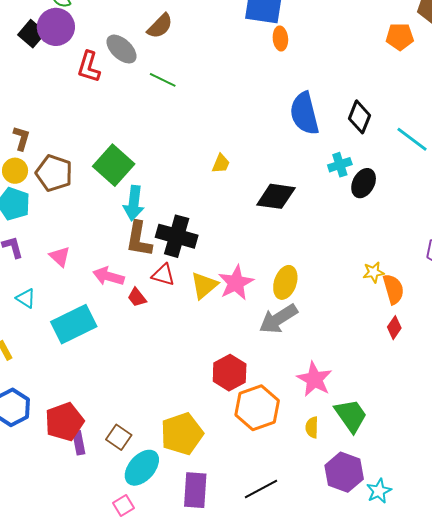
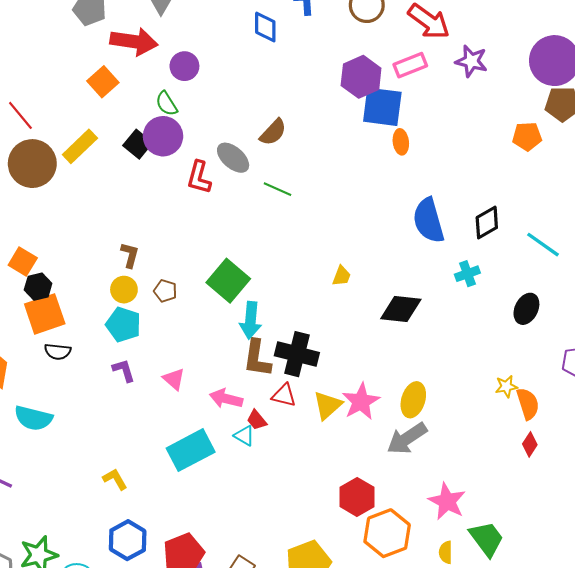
black diamond: (359, 117) -> (487, 223), turned 40
brown pentagon: (54, 173) -> (165, 291), size x0.6
black ellipse: (364, 183) -> (526, 309), moved
cyan triangle: (26, 298) -> (244, 436), moved

